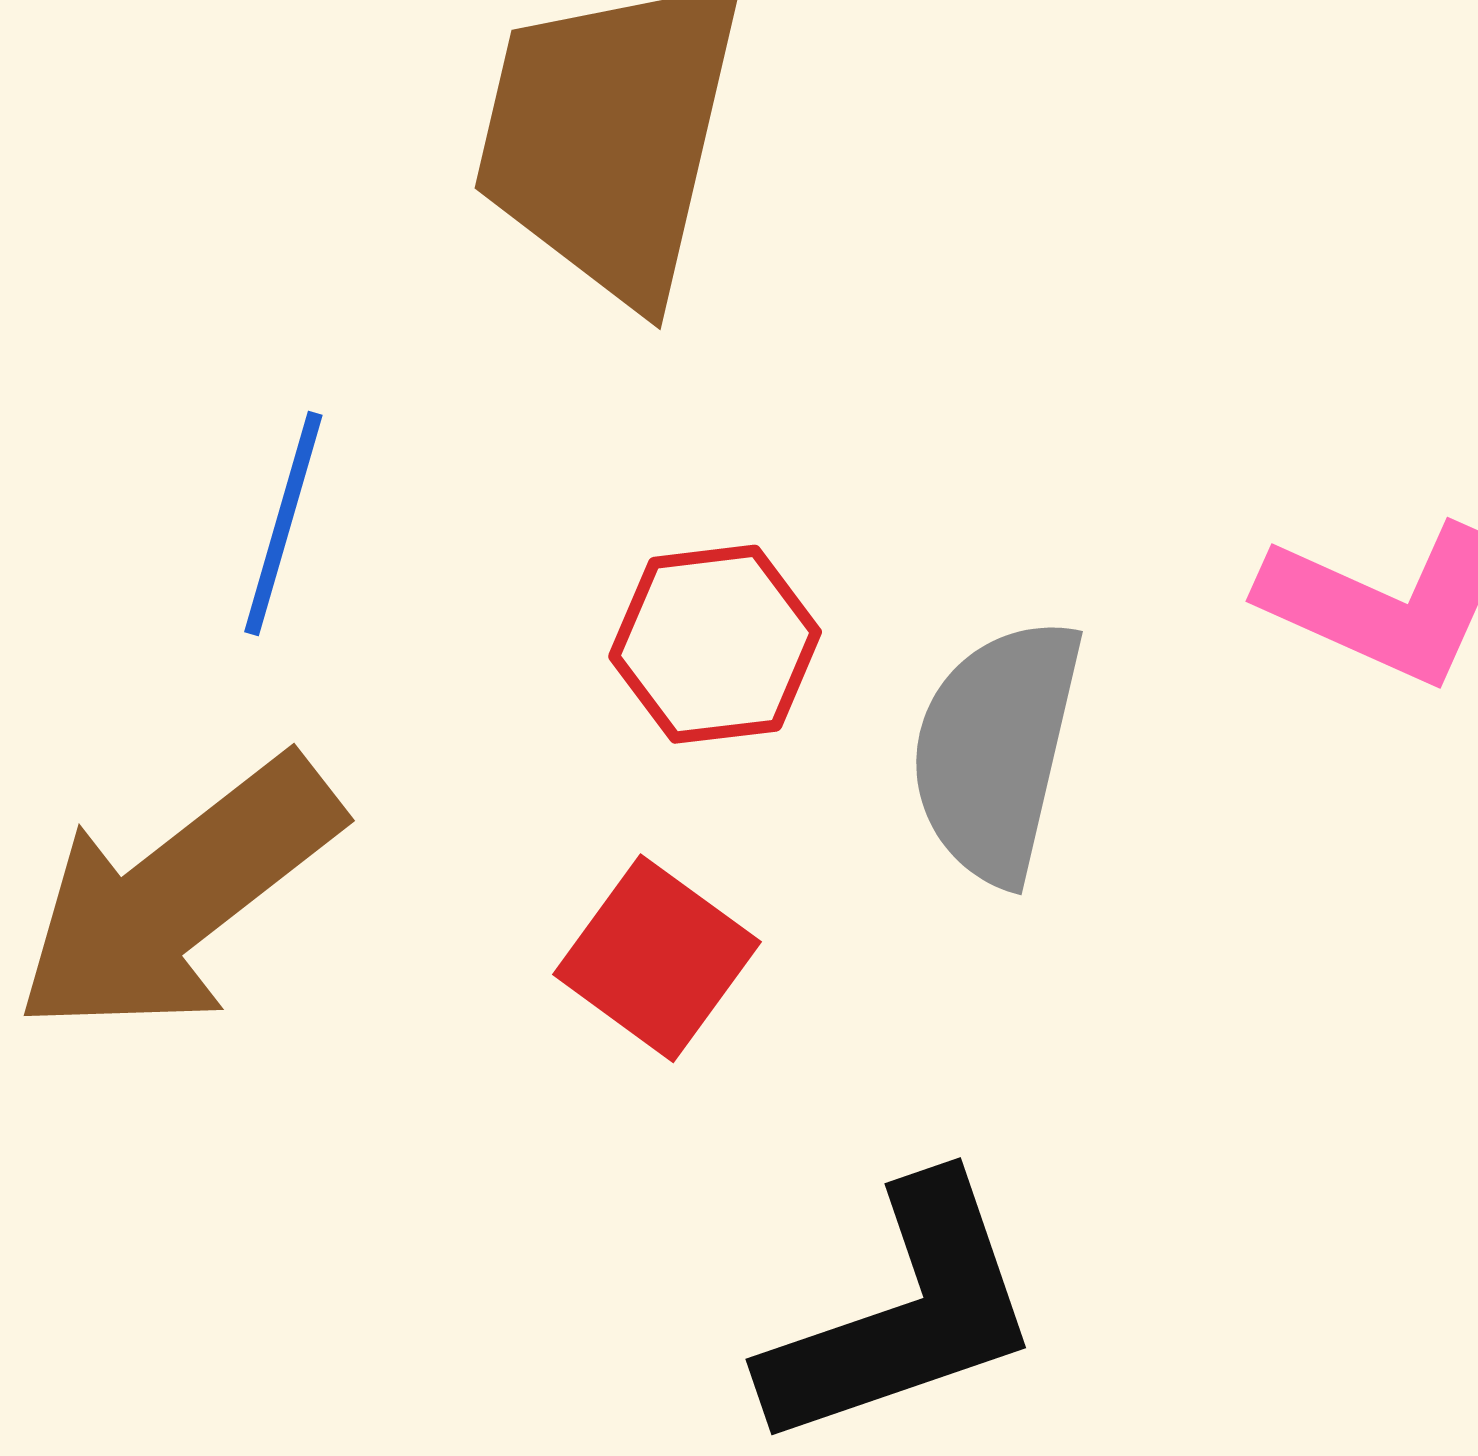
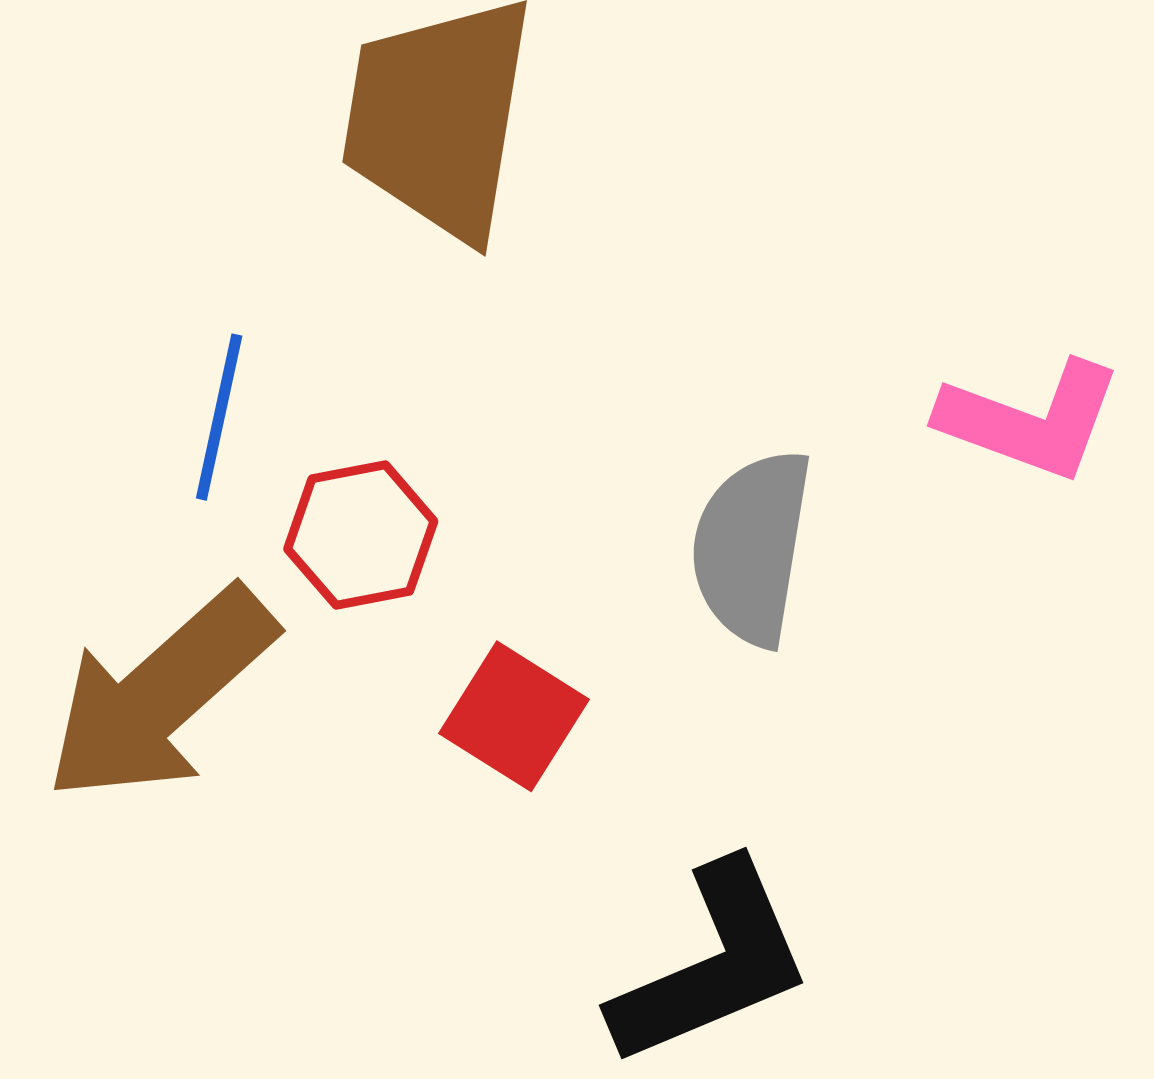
red hexagon: (715, 644) -> (361, 535), moved

